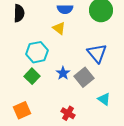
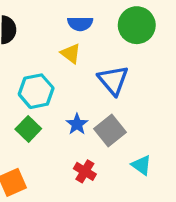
blue triangle: (97, 53) -> (113, 80), moved
red cross: (68, 113) -> (85, 171), moved

